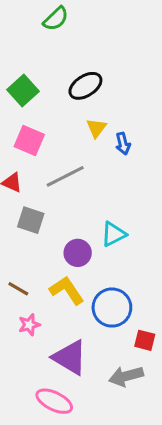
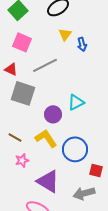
gray square: (31, 220) -> (23, 93), size x1.4

